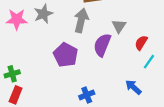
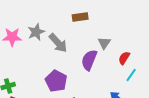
gray arrow: (81, 20) -> (58, 43), moved, turned 125
purple pentagon: (66, 55) -> (56, 81), moved

